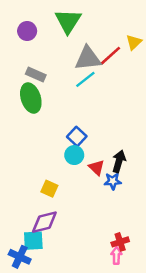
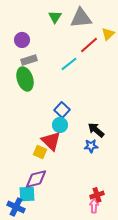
green triangle: (68, 21) -> (55, 17), size x0.6
purple circle: (27, 31) -> (22, 40), moved
gray triangle: (88, 58) -> (81, 18), moved
gray rectangle: (36, 74) -> (29, 60), turned -42
black arrow: (119, 161) -> (96, 130), turned -66
red triangle: (97, 167) -> (51, 141), moved, size x1.5

